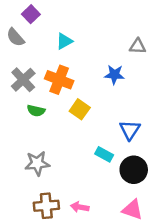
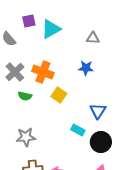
purple square: (31, 14) -> (29, 21), moved, turned 32
cyan triangle: (64, 41) -> (51, 29), moved, size x1.5
gray triangle: (138, 46) -> (93, 38), moved

